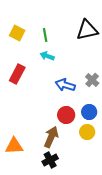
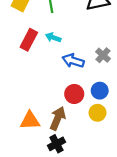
cyan arrow: (47, 56) -> (53, 37), moved
red rectangle: (17, 74) -> (29, 40), moved
orange triangle: (14, 146) -> (30, 121), moved

